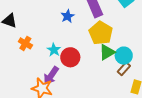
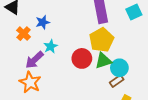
blue star: (68, 16) -> (43, 22), moved
red circle: (70, 57) -> (82, 58), moved
purple arrow: (51, 76) -> (34, 60), moved

